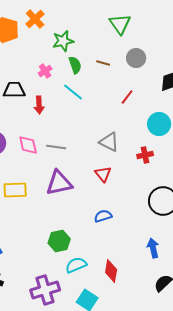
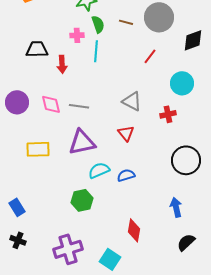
gray circle: (136, 58) -> (159, 17), size x1.5
pink cross: (45, 71) -> (77, 35), moved, turned 32
cyan line: (73, 92) -> (96, 51), turned 55
cyan semicircle: (76, 265) -> (99, 170), moved

